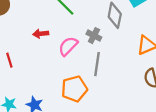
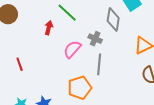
red arrow: (41, 34) -> (49, 28), moved, turned 112

